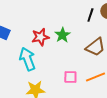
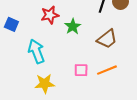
red star: (40, 37) -> (50, 15), moved

